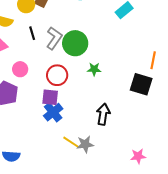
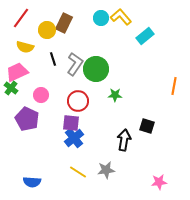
black square: (141, 84) -> (147, 126), moved, size x0.7
yellow line: (71, 142) -> (78, 172), moved

